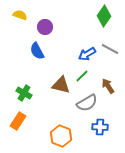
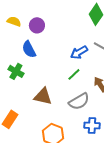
yellow semicircle: (20, 15) -> (14, 21), moved
brown triangle: (61, 85) -> (43, 96), moved
green cross: (24, 93) -> (16, 71), moved

